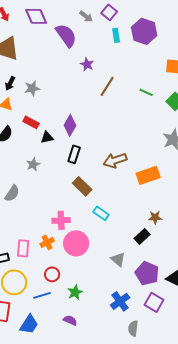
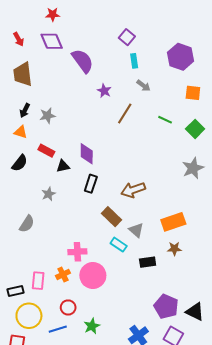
gray arrow: (86, 16) -> (143, 86), moved
purple hexagon: (144, 31) -> (181, 57), moved
purple diamond: (70, 125) -> (87, 154), turned -30
orange rectangle: (148, 175) -> (173, 222), moved
brown rectangle: (82, 186) -> (111, 217), moved
black rectangle: (142, 236) -> (148, 262), moved, turned 35
gray triangle: (118, 259) -> (136, 230), moved

